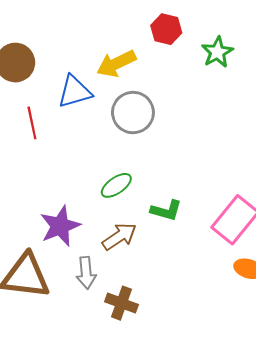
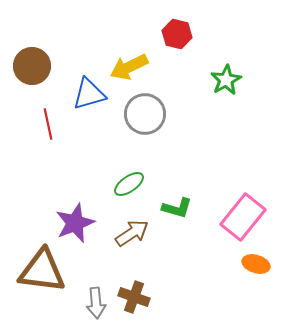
green star: (217, 52) -> (226, 80), moved
gray arrow: (86, 273) -> (96, 303), moved

